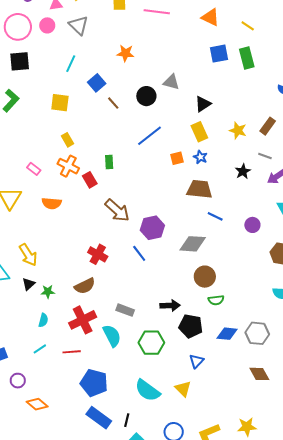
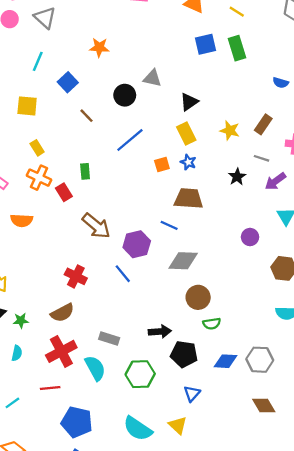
brown line: (113, 103) -> (87, 116), moved
blue line: (215, 216) -> (169, 225), moved
cyan line: (40, 349) -> (12, 403), moved

